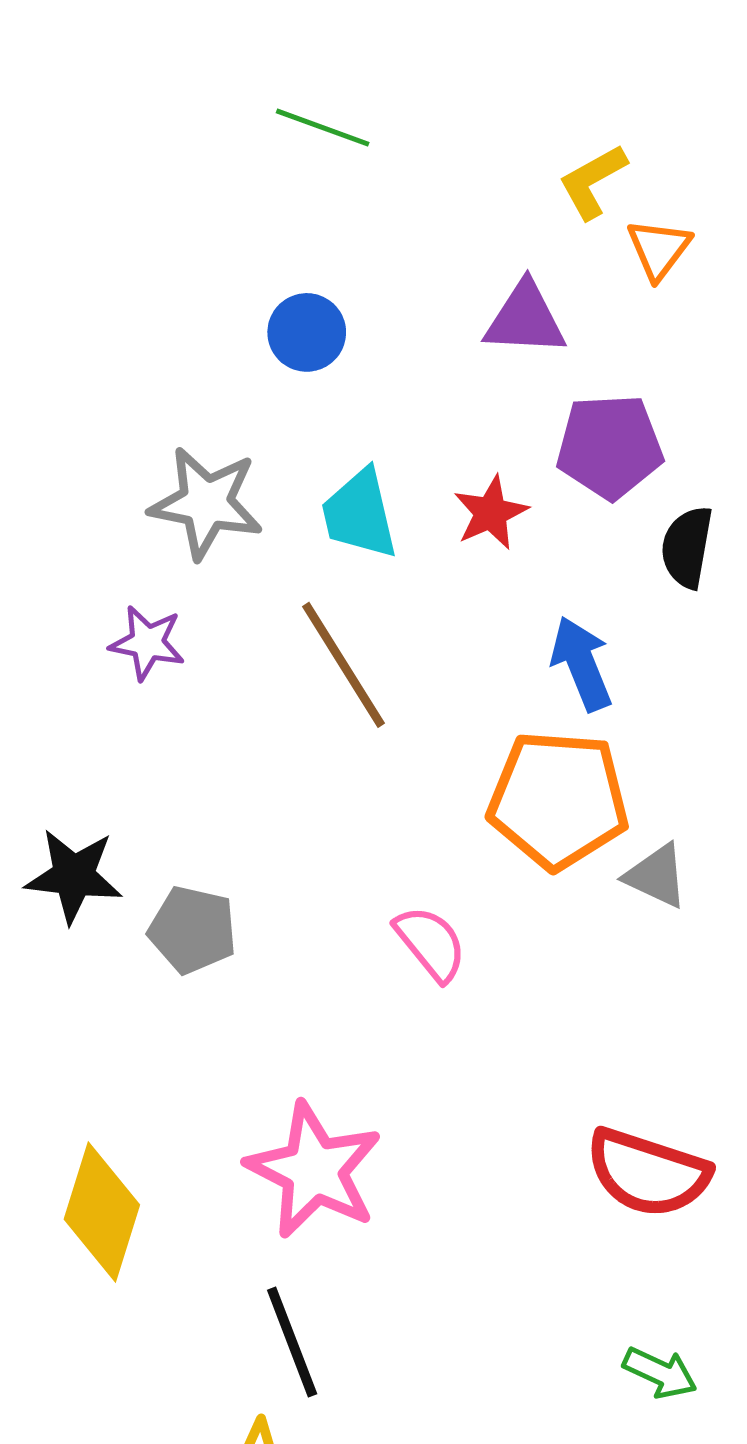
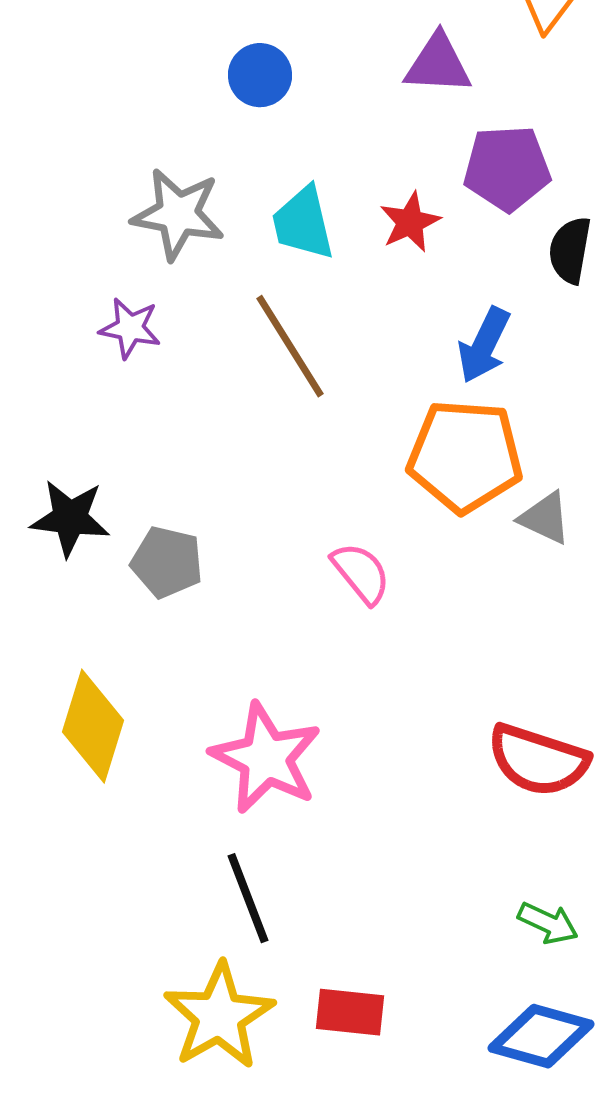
blue arrow: (582, 664) -> (484, 345), turned -132
yellow diamond: (102, 1212) -> (93, 726), moved

